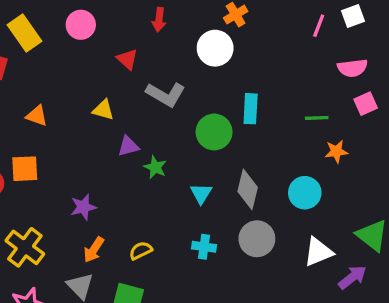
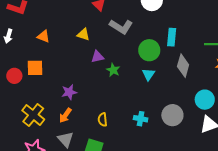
gray diamond: (248, 189) -> (183, 66), moved
cyan triangle: (201, 193) -> (148, 74), moved
cyan circle: (305, 193) -> (205, 100), moved
orange arrow: (94, 250) -> (65, 115), moved
yellow semicircle: (141, 251) -> (103, 120), turned -72

